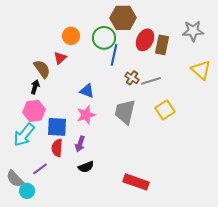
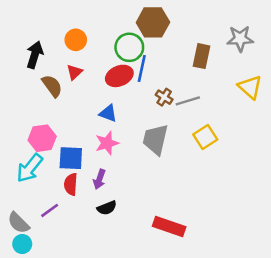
orange circle: (71, 36) -> (76, 40), moved
red ellipse: (145, 40) -> (119, 76), moved, turned 40
black arrow: (35, 87) -> (35, 55), moved, size x1.5
cyan circle: (27, 191) -> (22, 244), moved

